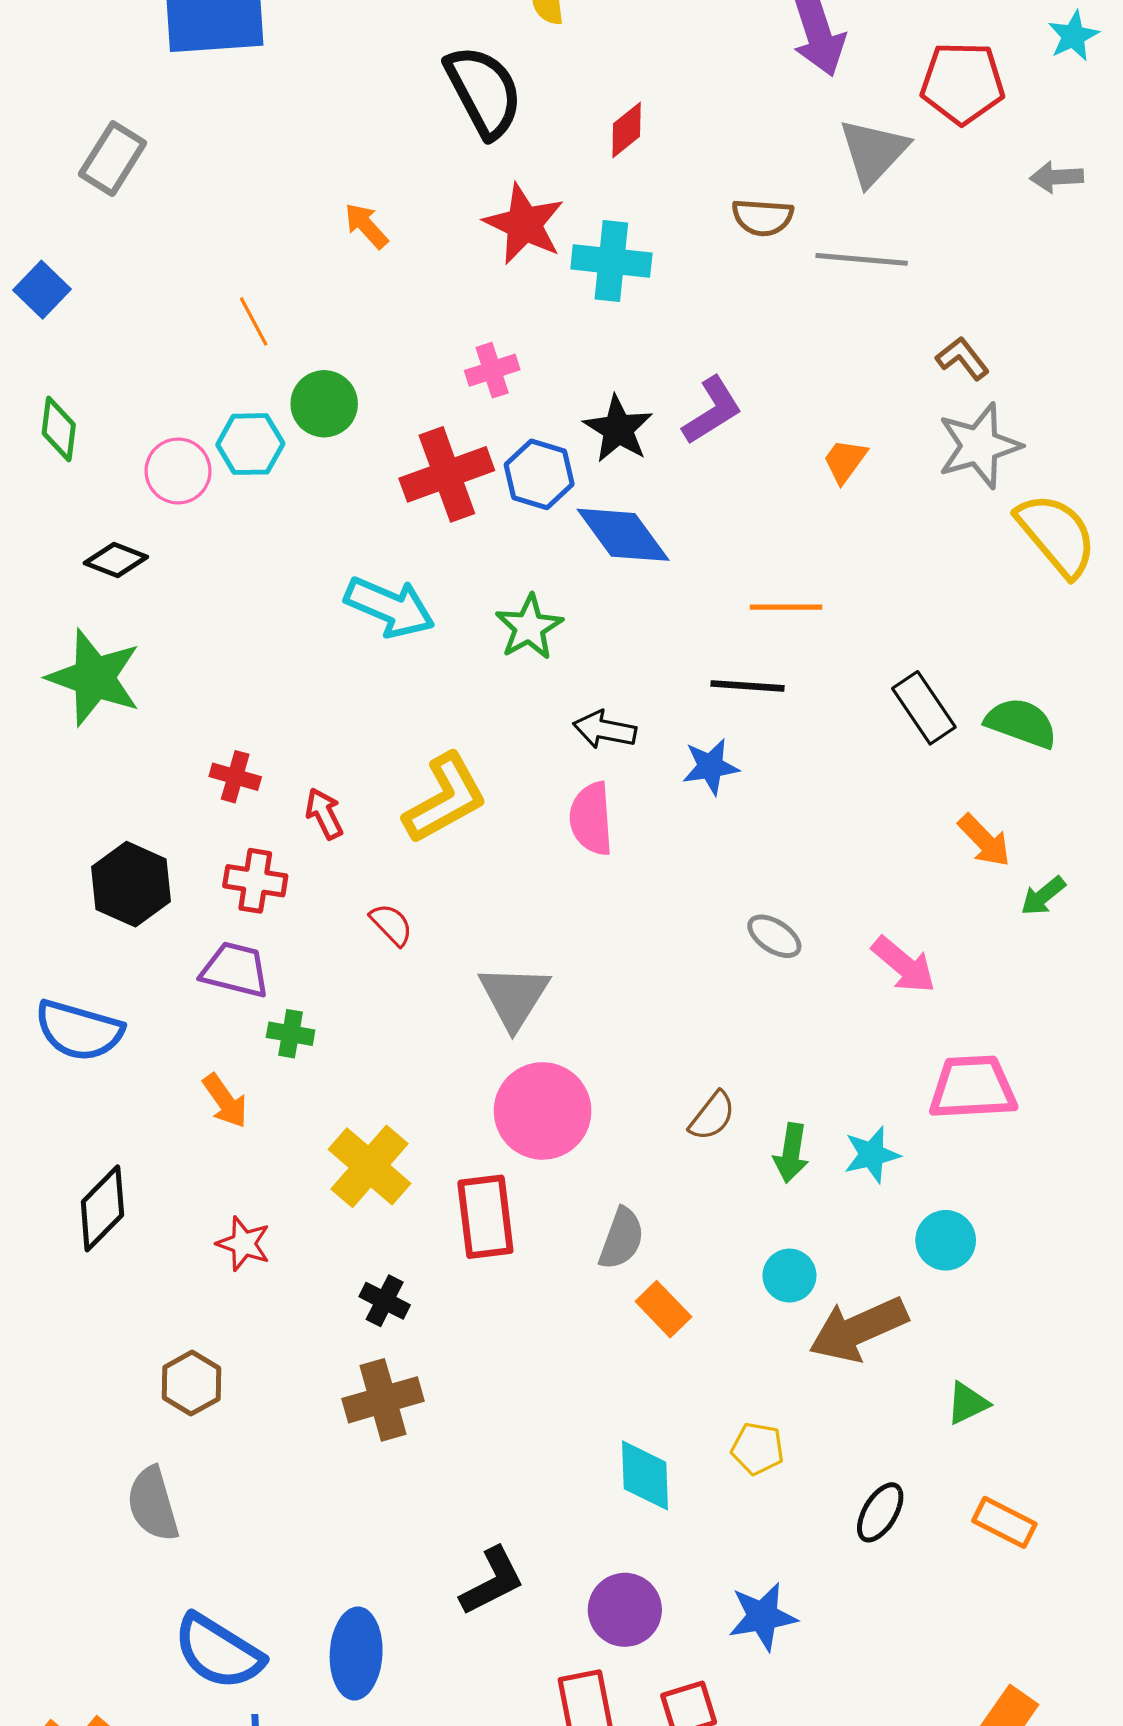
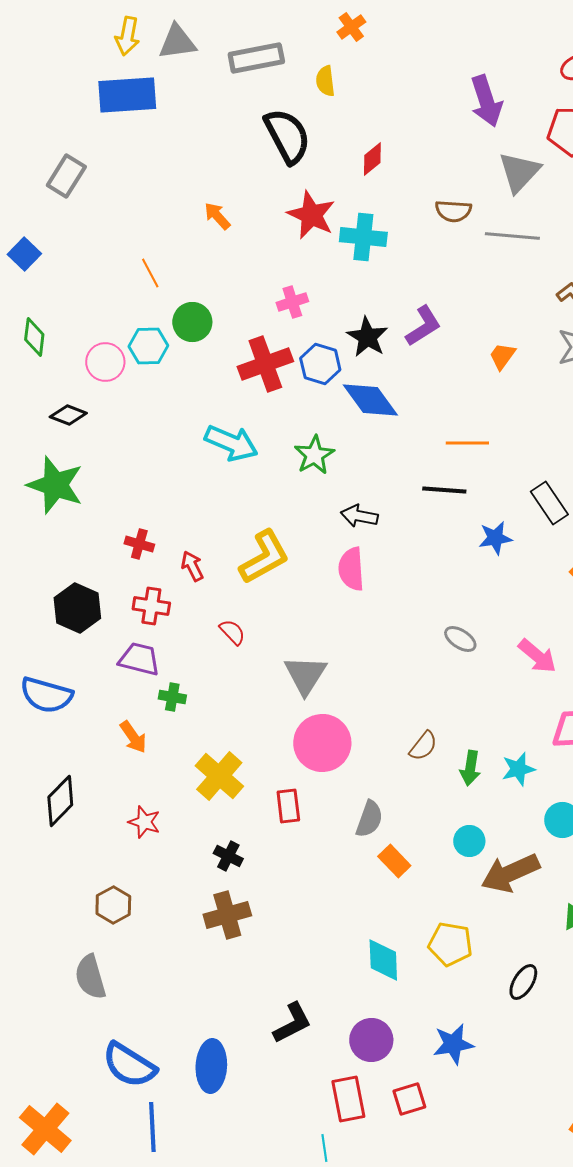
blue star: (711, 767) -> (495, 538), moved
red rectangle: (485, 1217) -> (288, 806), size x0.7
yellow pentagon: (758, 1449) -> (450, 944), size x1.4

